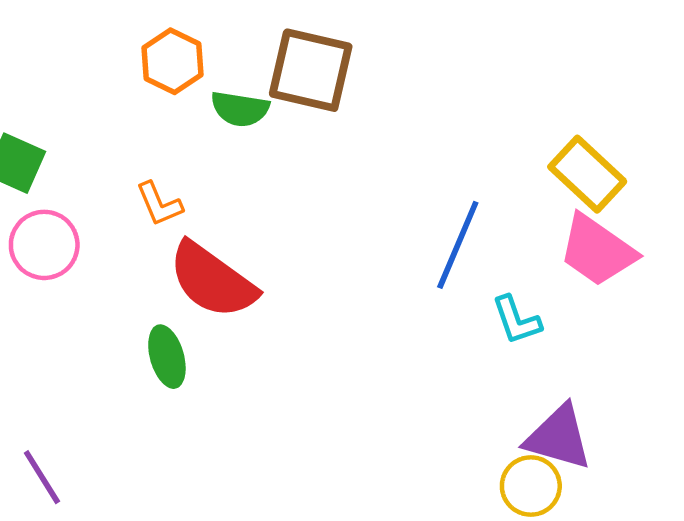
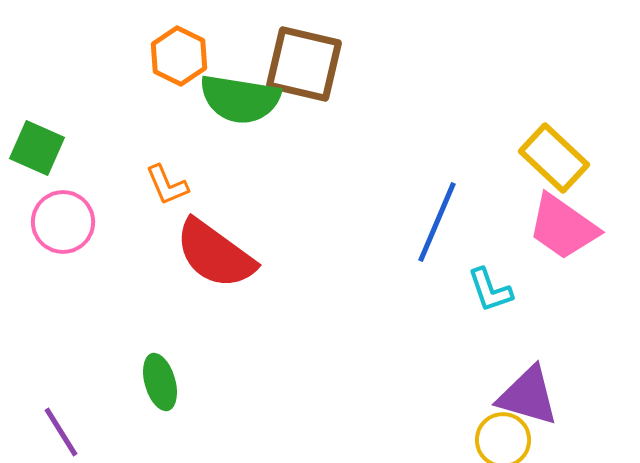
green semicircle: (240, 109) -> (240, 99), size x1.5
green ellipse: (167, 357) -> (160, 382), moved

